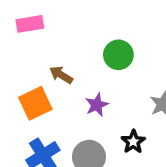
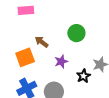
black star: (133, 142) -> (83, 76), moved

